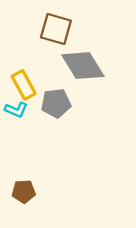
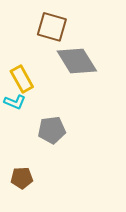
gray pentagon: (56, 103) -> (52, 130), moved

